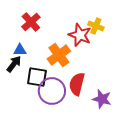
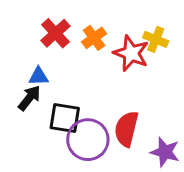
orange cross: (59, 55) -> (94, 38), moved, size x0.7

